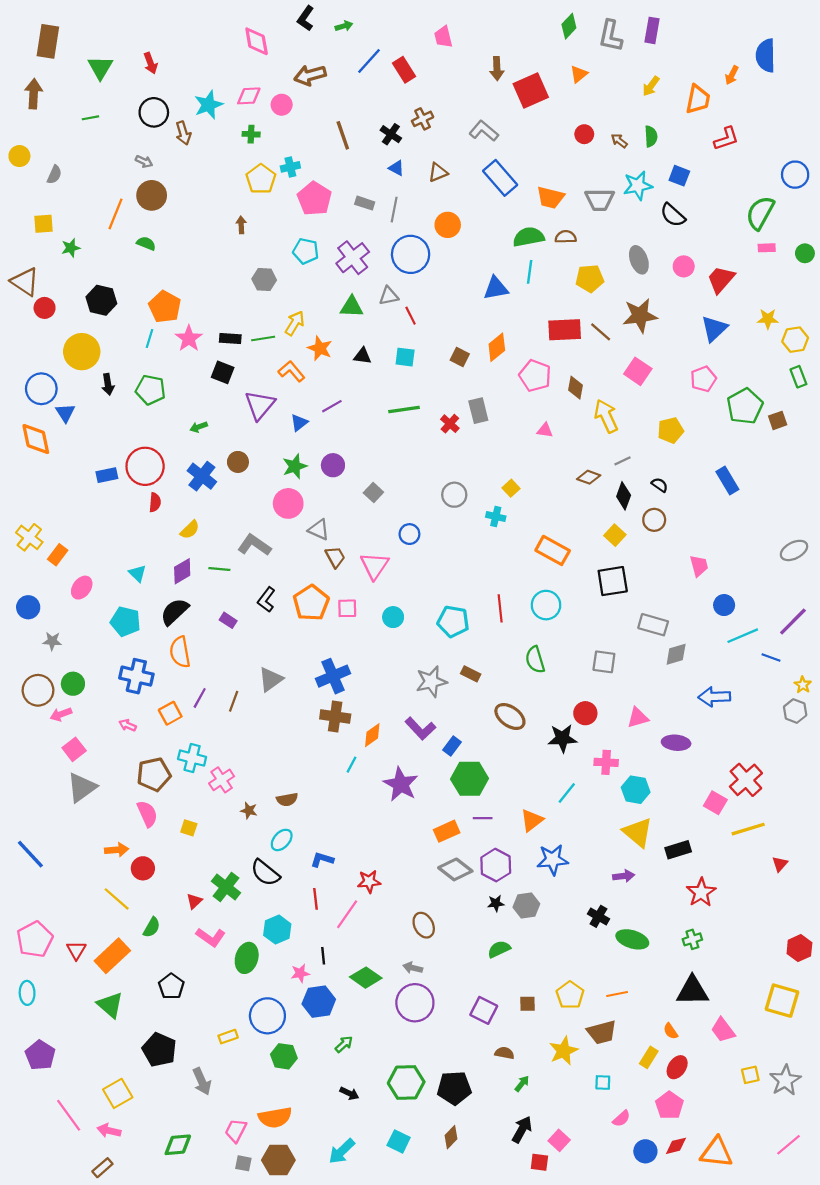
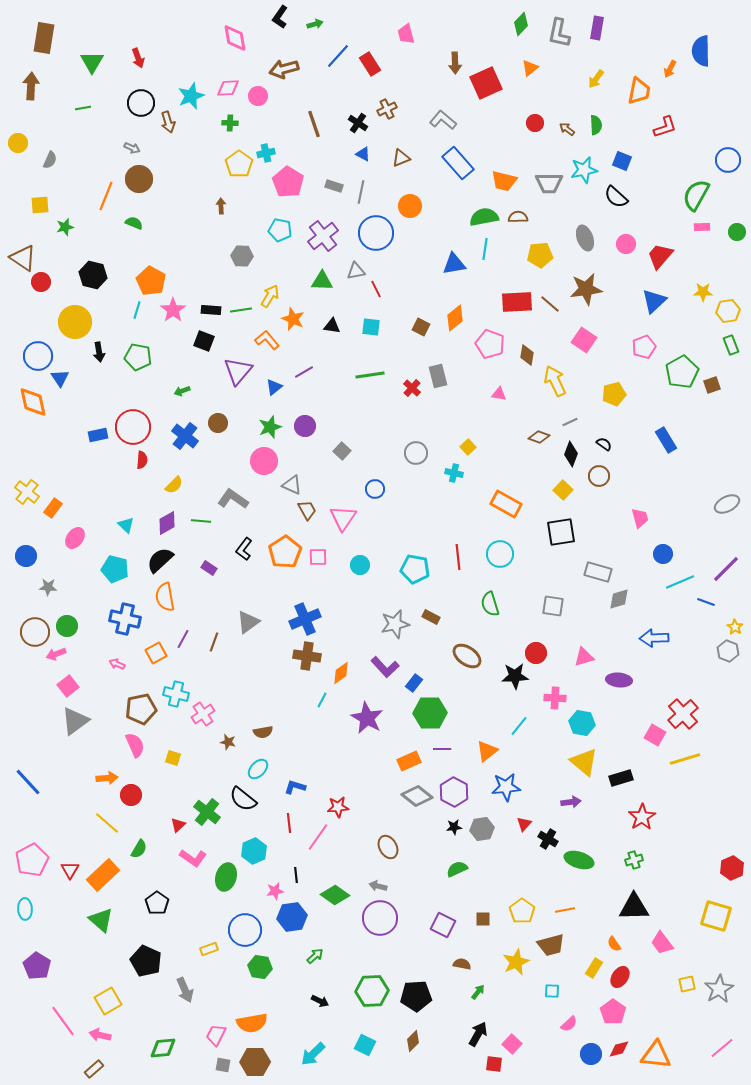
red triangle: (780, 864) -> (524, 824), moved

